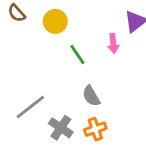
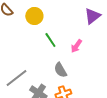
pink arrow: (113, 44) -> (76, 46), moved, turned 40

